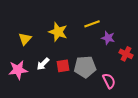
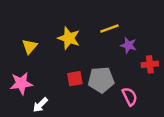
red cross: (126, 54) -> (150, 64), turned -32
white arrow: (43, 64) -> (40, 105), moved

